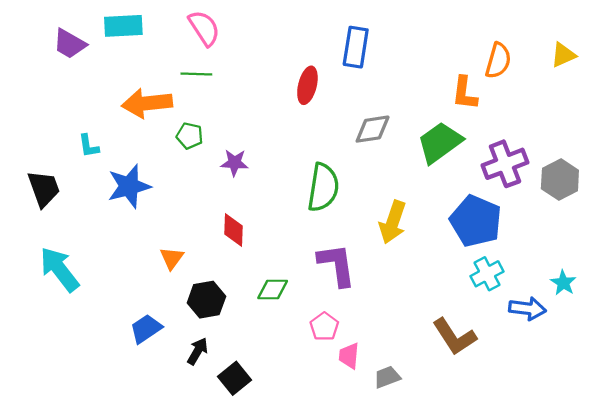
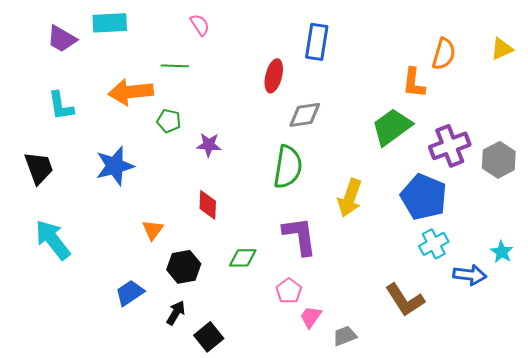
pink semicircle: (204, 28) -> (200, 25), moved, size x0.7
gray diamond: (373, 129) -> (305, 115), moved
cyan L-shape: (89, 146) -> (61, 106), moved, size x1.4
pink trapezoid: (349, 356) -> (311, 317), turned 30

